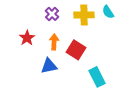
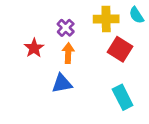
purple cross: (52, 14) -> (66, 28), moved
red square: (76, 50) -> (120, 49), moved

